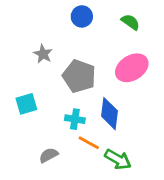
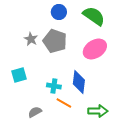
green semicircle: (130, 22) -> (94, 16), size x1.6
gray pentagon: (79, 76) -> (55, 41), moved
green arrow: (118, 159) -> (98, 111), moved, turned -30

